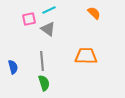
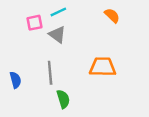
green semicircle: (44, 83) -> (63, 99), moved

